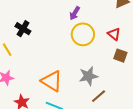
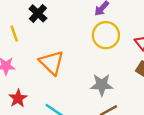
orange triangle: (52, 81) -> (52, 63), moved

